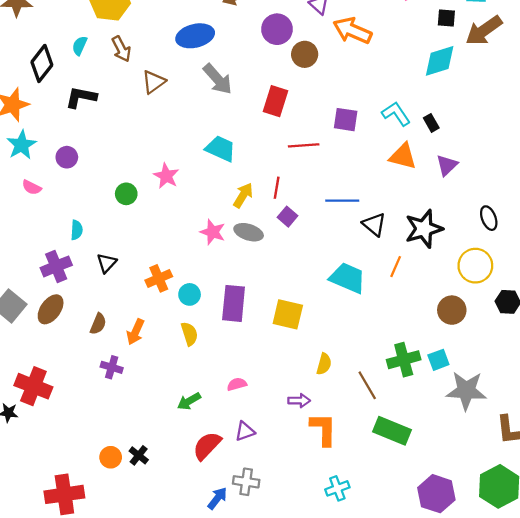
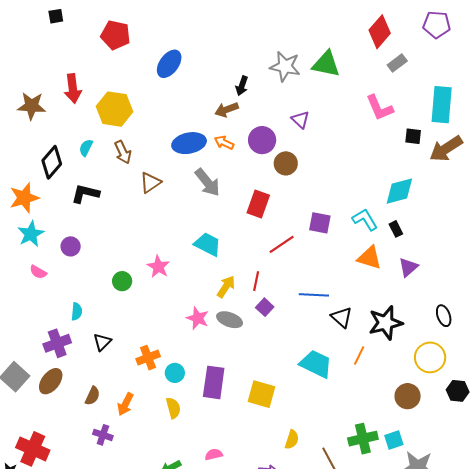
orange arrow: (352, 31) -> (224, 143), moved, size x0.6
cyan diamond: (440, 61) -> (399, 191), moved
red line: (304, 145) -> (282, 244), turned -32

